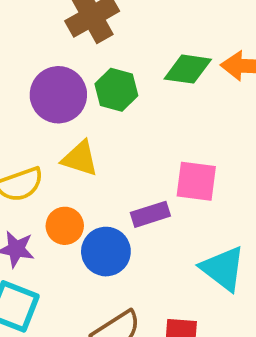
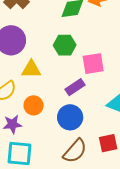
green hexagon: (116, 90) -> (65, 45), moved
blue circle: (106, 252) -> (70, 117), moved

